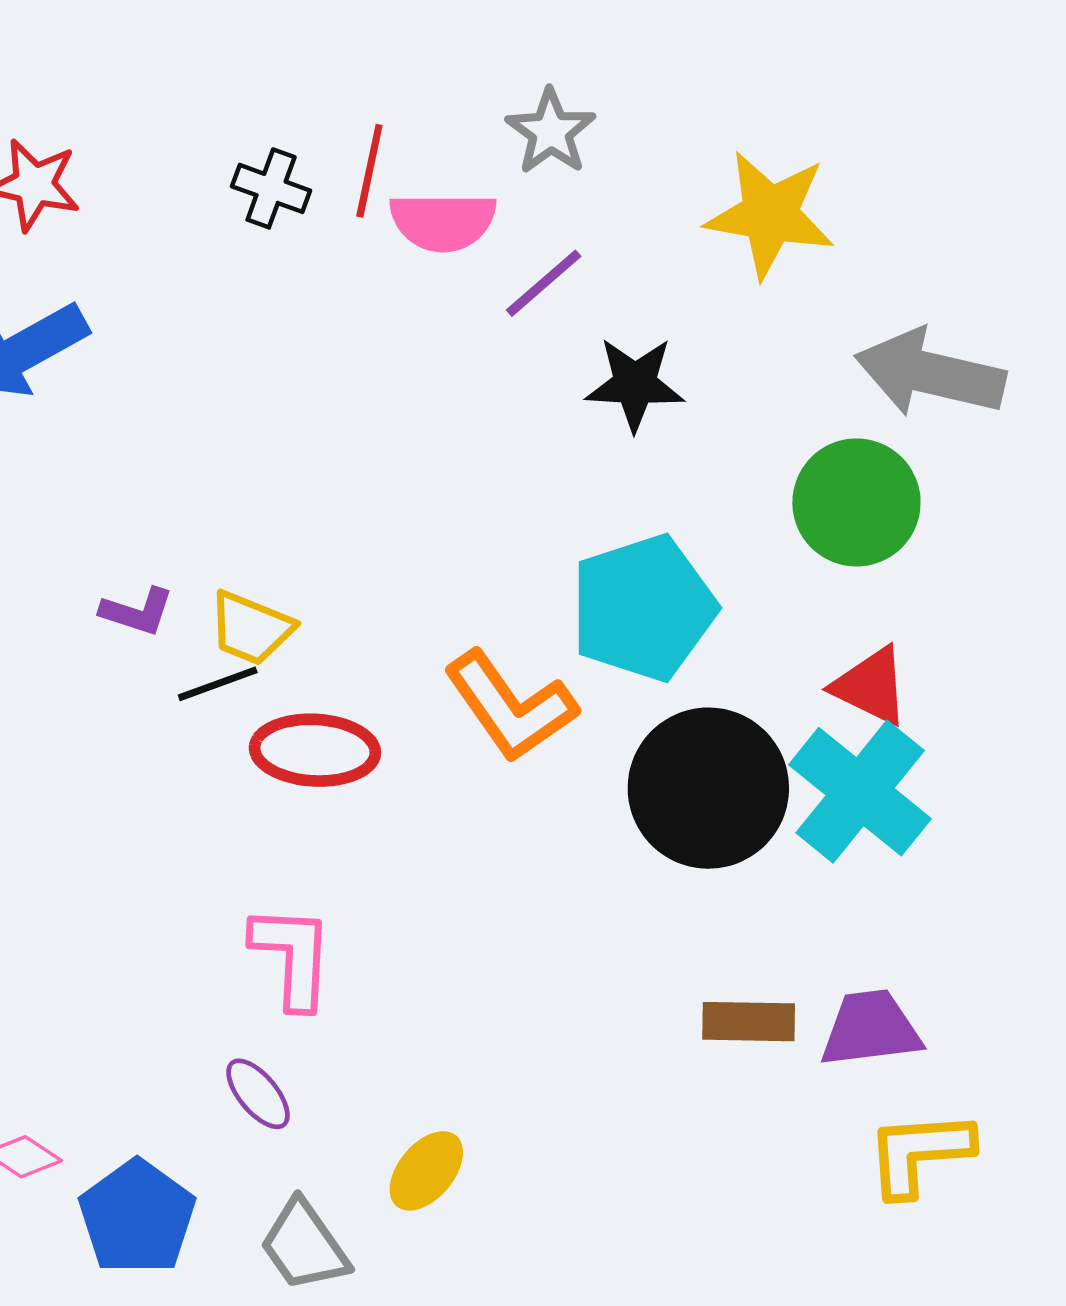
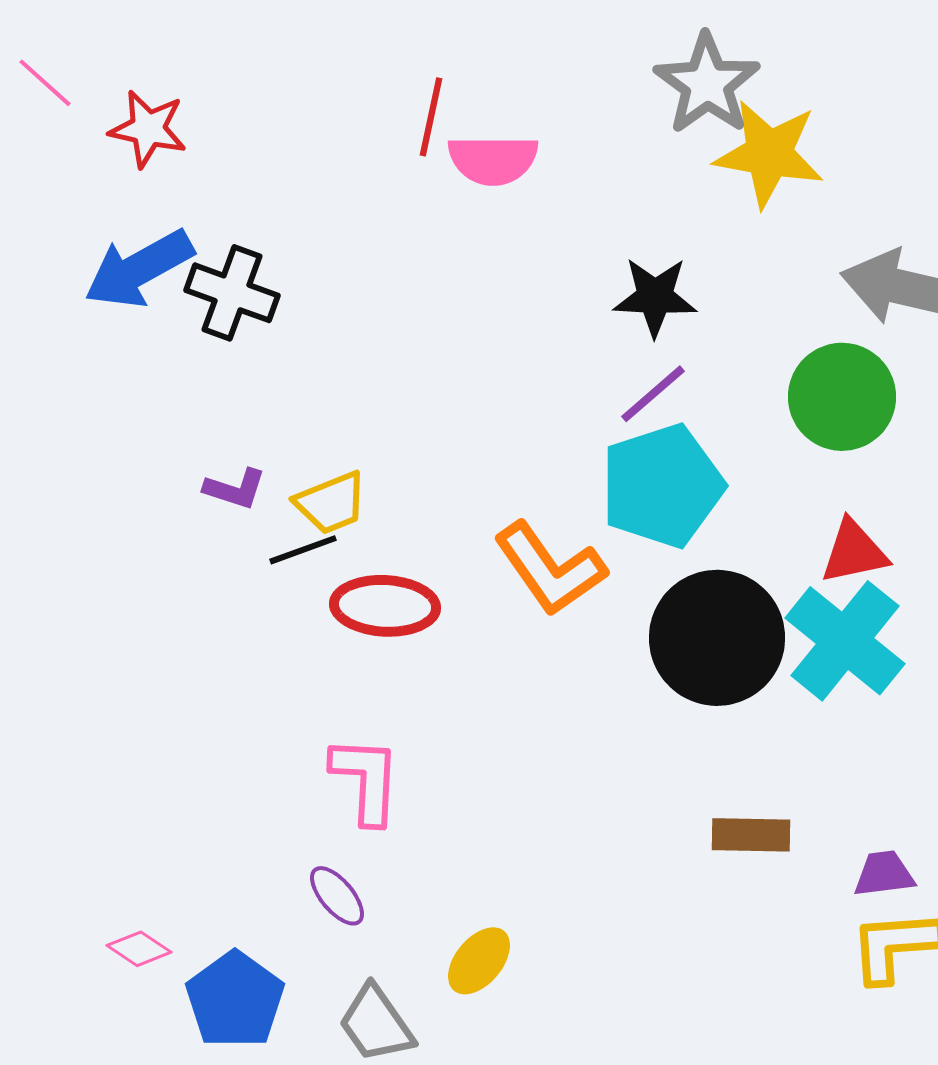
gray star: (551, 132) -> (707, 84), moved, size x1.4
black cross: (271, 188) -> (232, 293), moved, size x1.4
purple line: (544, 283) -> (653, 394), moved
yellow trapezoid: (251, 628) -> (331, 503), turned -44
red triangle: (871, 686) -> (854, 552), turned -38
purple trapezoid: (871, 1029) -> (884, 874), moved, size x0.7

